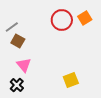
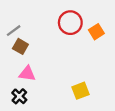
orange square: (85, 18) -> (96, 32), moved
pink triangle: (24, 65) -> (27, 74), turned -42

